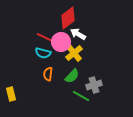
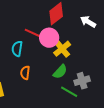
white arrow: (78, 34) -> (88, 22), moved
cyan semicircle: (43, 53) -> (17, 49), moved, turned 84
orange semicircle: (48, 74) -> (25, 73), moved

